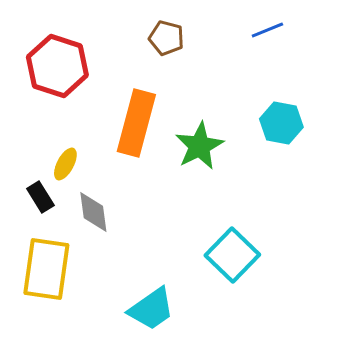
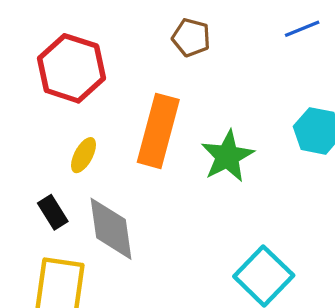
yellow ellipse: (65, 164) -> (84, 155), moved
gray diamond: (93, 212) -> (111, 229), size x1.4

